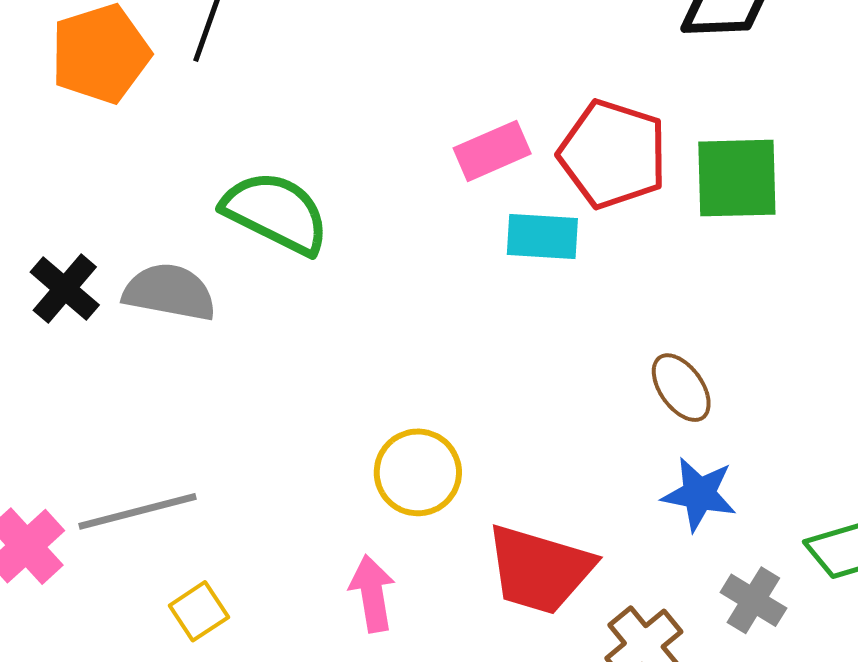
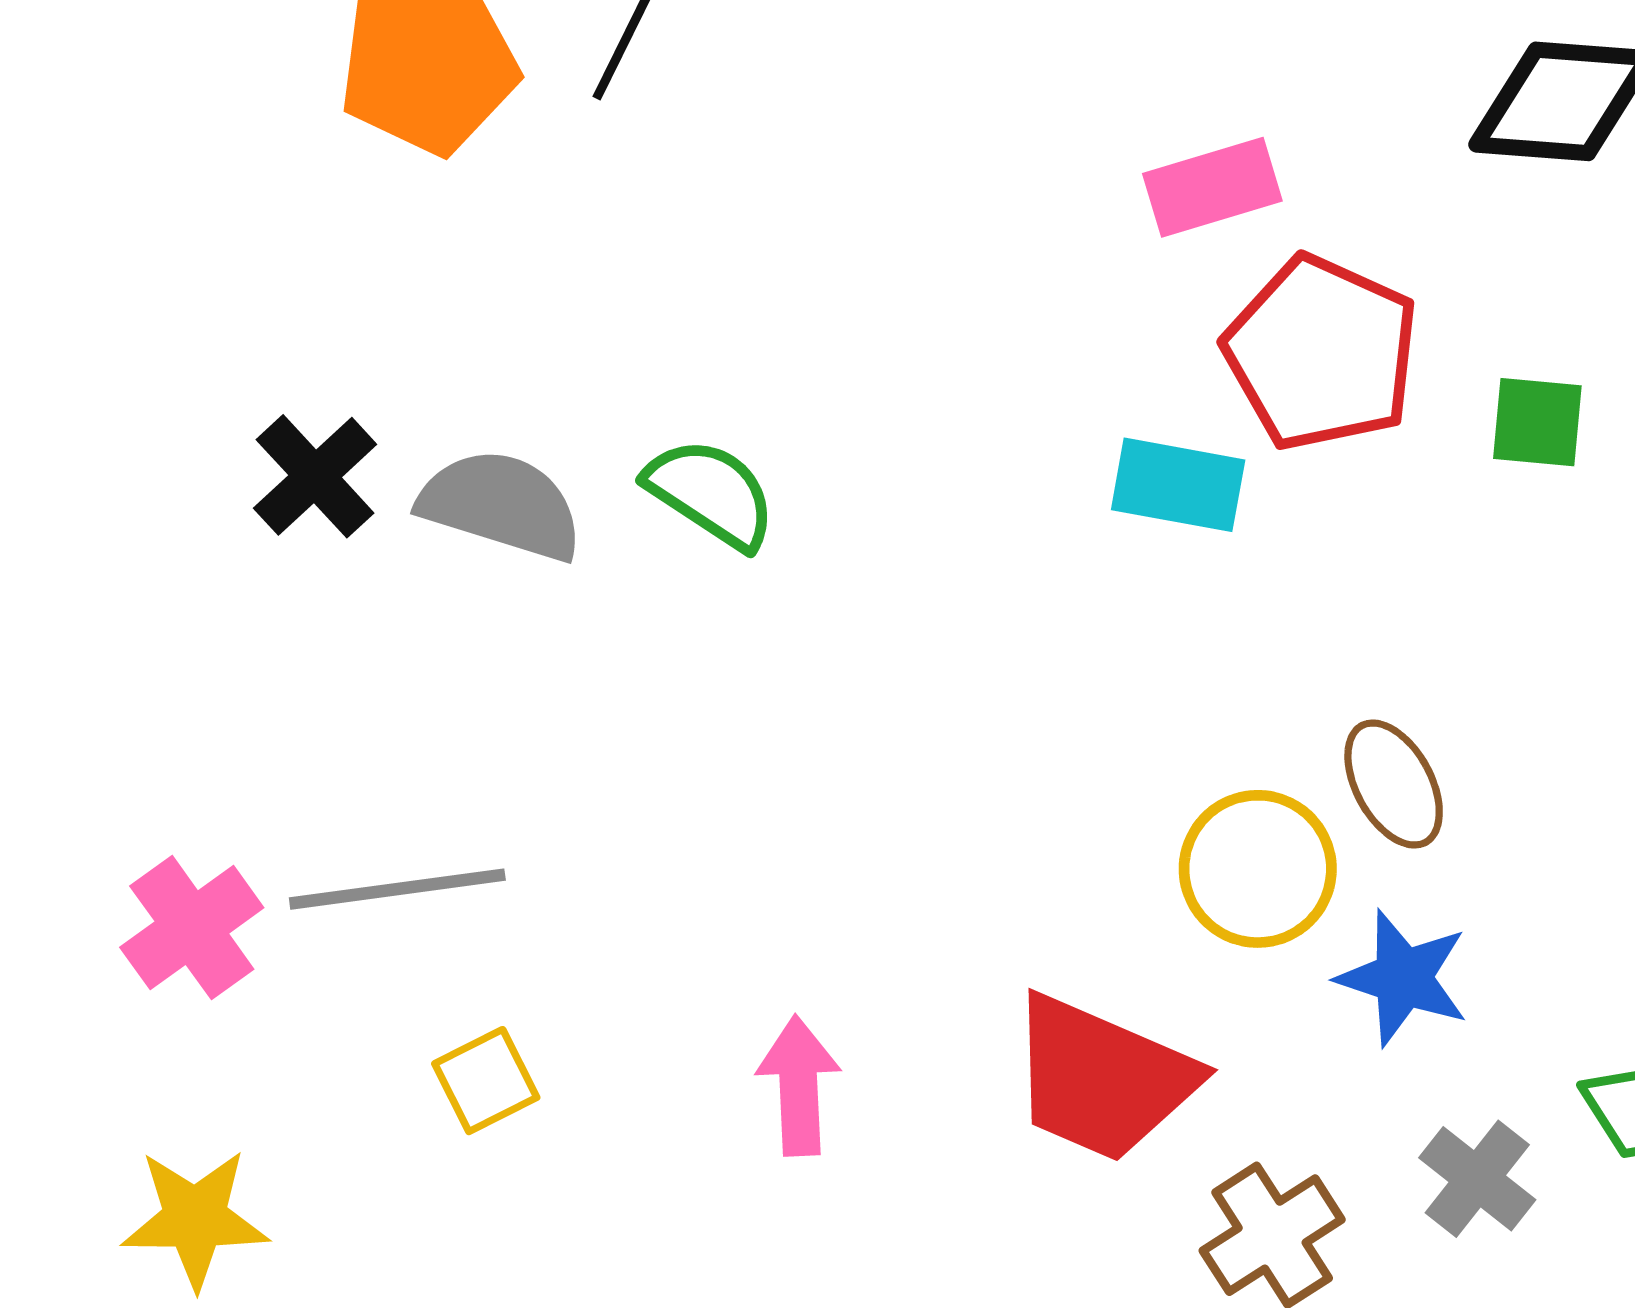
pink rectangle: (492, 151) -> (1212, 187), moved
green square: (737, 178) -> (1537, 422), size x0.6
green semicircle: (276, 213) -> (711, 493), moved, size x0.7
yellow circle: (418, 472) -> (1258, 869), moved

